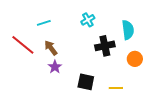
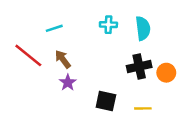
cyan cross: (88, 20) -> (108, 25), turned 32
cyan semicircle: (128, 30) -> (143, 28), moved
black cross: (105, 46) -> (139, 67), moved

